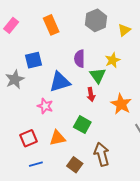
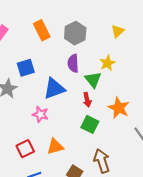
gray hexagon: (96, 20) -> (75, 33), moved
green square: (82, 125) -> (90, 124), moved

